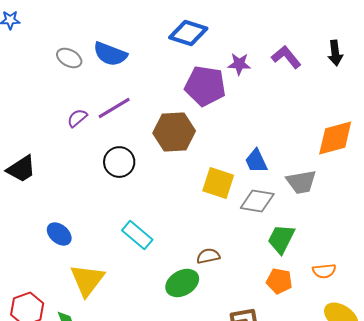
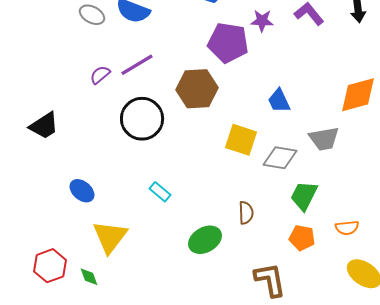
blue trapezoid: (256, 161) -> (279, 101), moved
black circle: (119, 162) -> (142, 119), size x1.4
cyan rectangle: (137, 235) -> (160, 192), size x0.7
brown semicircle: (208, 256) -> (246, 213), moved, turned 100

